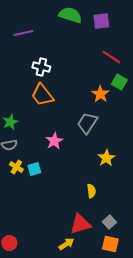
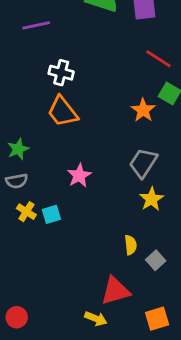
gray trapezoid: (87, 123) -> (143, 163), moved
gray square: (109, 222) -> (156, 260), moved
yellow arrow: (66, 244) -> (96, 319), turned 56
orange square: (110, 244) -> (157, 319), turned -30

